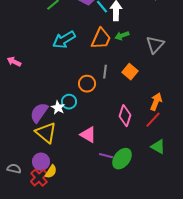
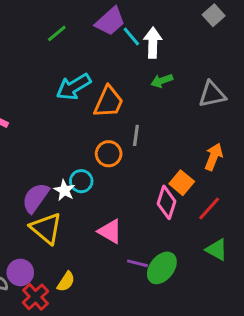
orange trapezoid: (101, 39) -> (109, 102), moved
gray triangle: (155, 45) -> (212, 94), turned 36
orange square: (130, 72) -> (182, 183), moved
orange arrow: (156, 102) -> (214, 157), moved
purple circle: (41, 162) -> (20, 272), moved
yellow semicircle: (51, 172) -> (66, 282), moved

